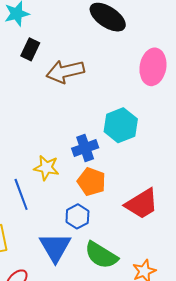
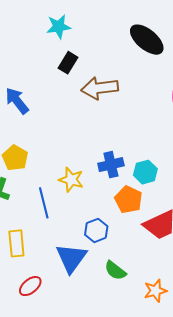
cyan hexagon: (121, 125) -> (145, 172), moved, size x0.7
orange pentagon: (91, 182) -> (128, 200), moved
green semicircle: (101, 255) -> (115, 271), size x0.7

